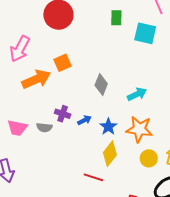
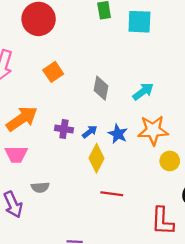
orange arrow: (36, 79) -> (22, 119), moved
gray semicircle: (44, 127) -> (40, 187), moved
yellow diamond: (110, 154) -> (97, 158), moved

